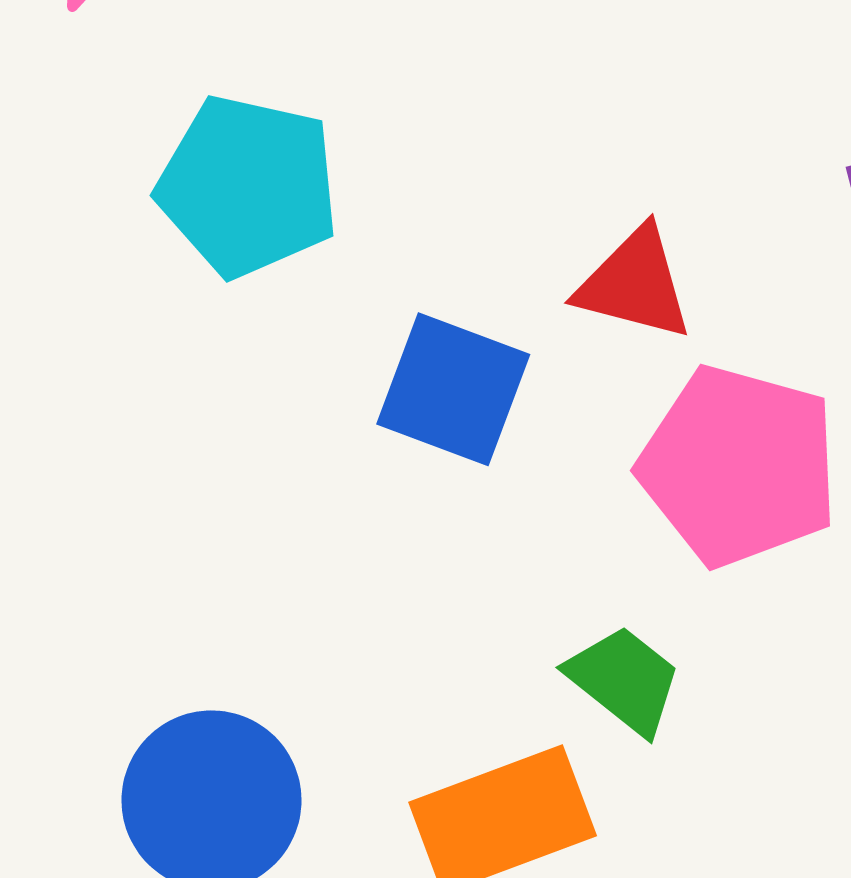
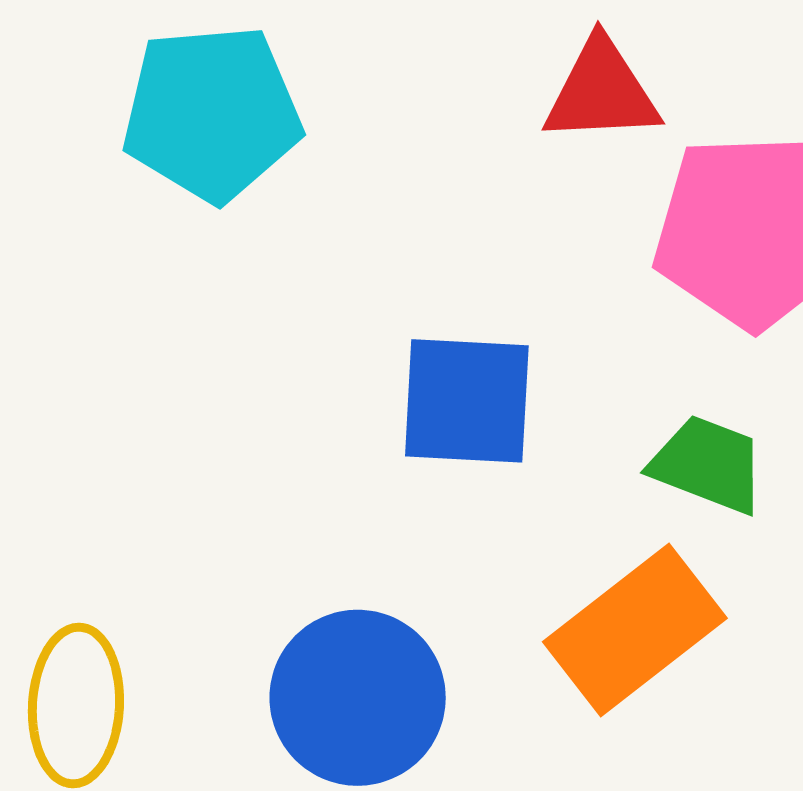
blue square: (453, 389) -> (467, 401), moved

